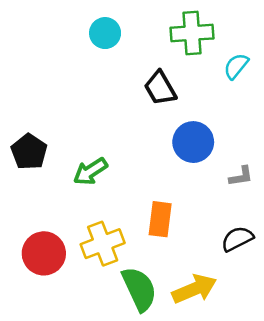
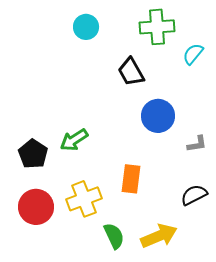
black pentagon: (29, 152) -> (33, 154), moved
green semicircle: (139, 289) -> (114, 236), size x0.7

